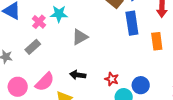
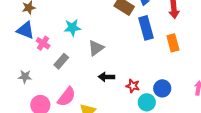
pink cross: (39, 22) -> (43, 43), moved
gray rectangle: (33, 47) -> (61, 61), moved
black arrow: (78, 75) -> (106, 77), moved

